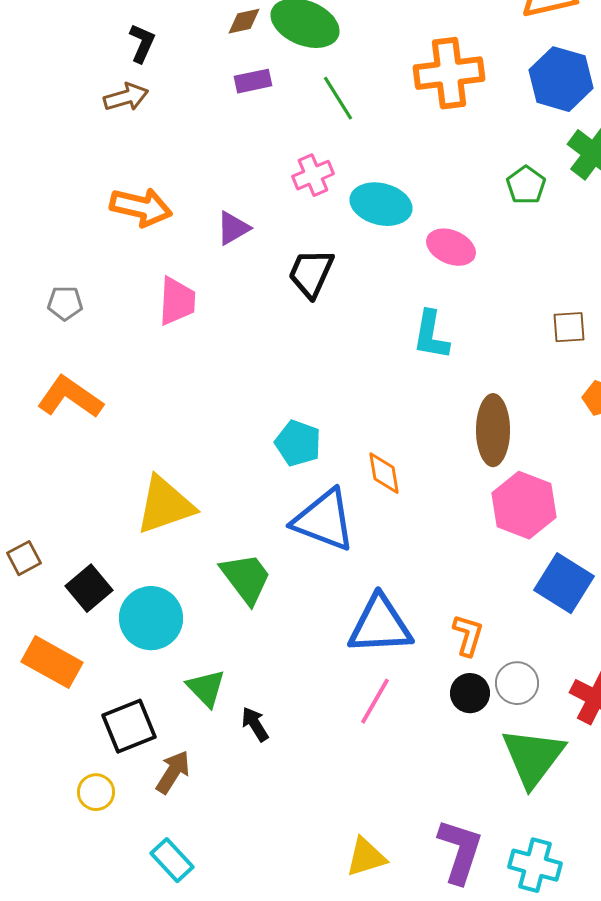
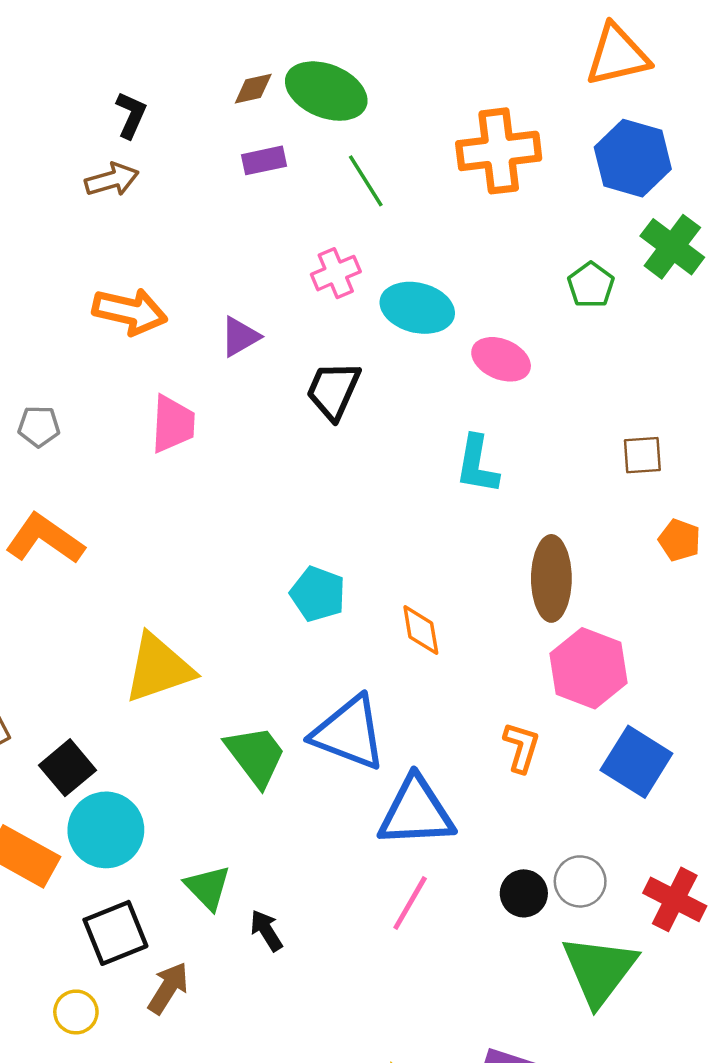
blue triangle: (324, 520) -> (349, 733), moved
cyan circle: (151, 618) -> (106, 830), moved
orange L-shape: (468, 635) -> (521, 747), moved

